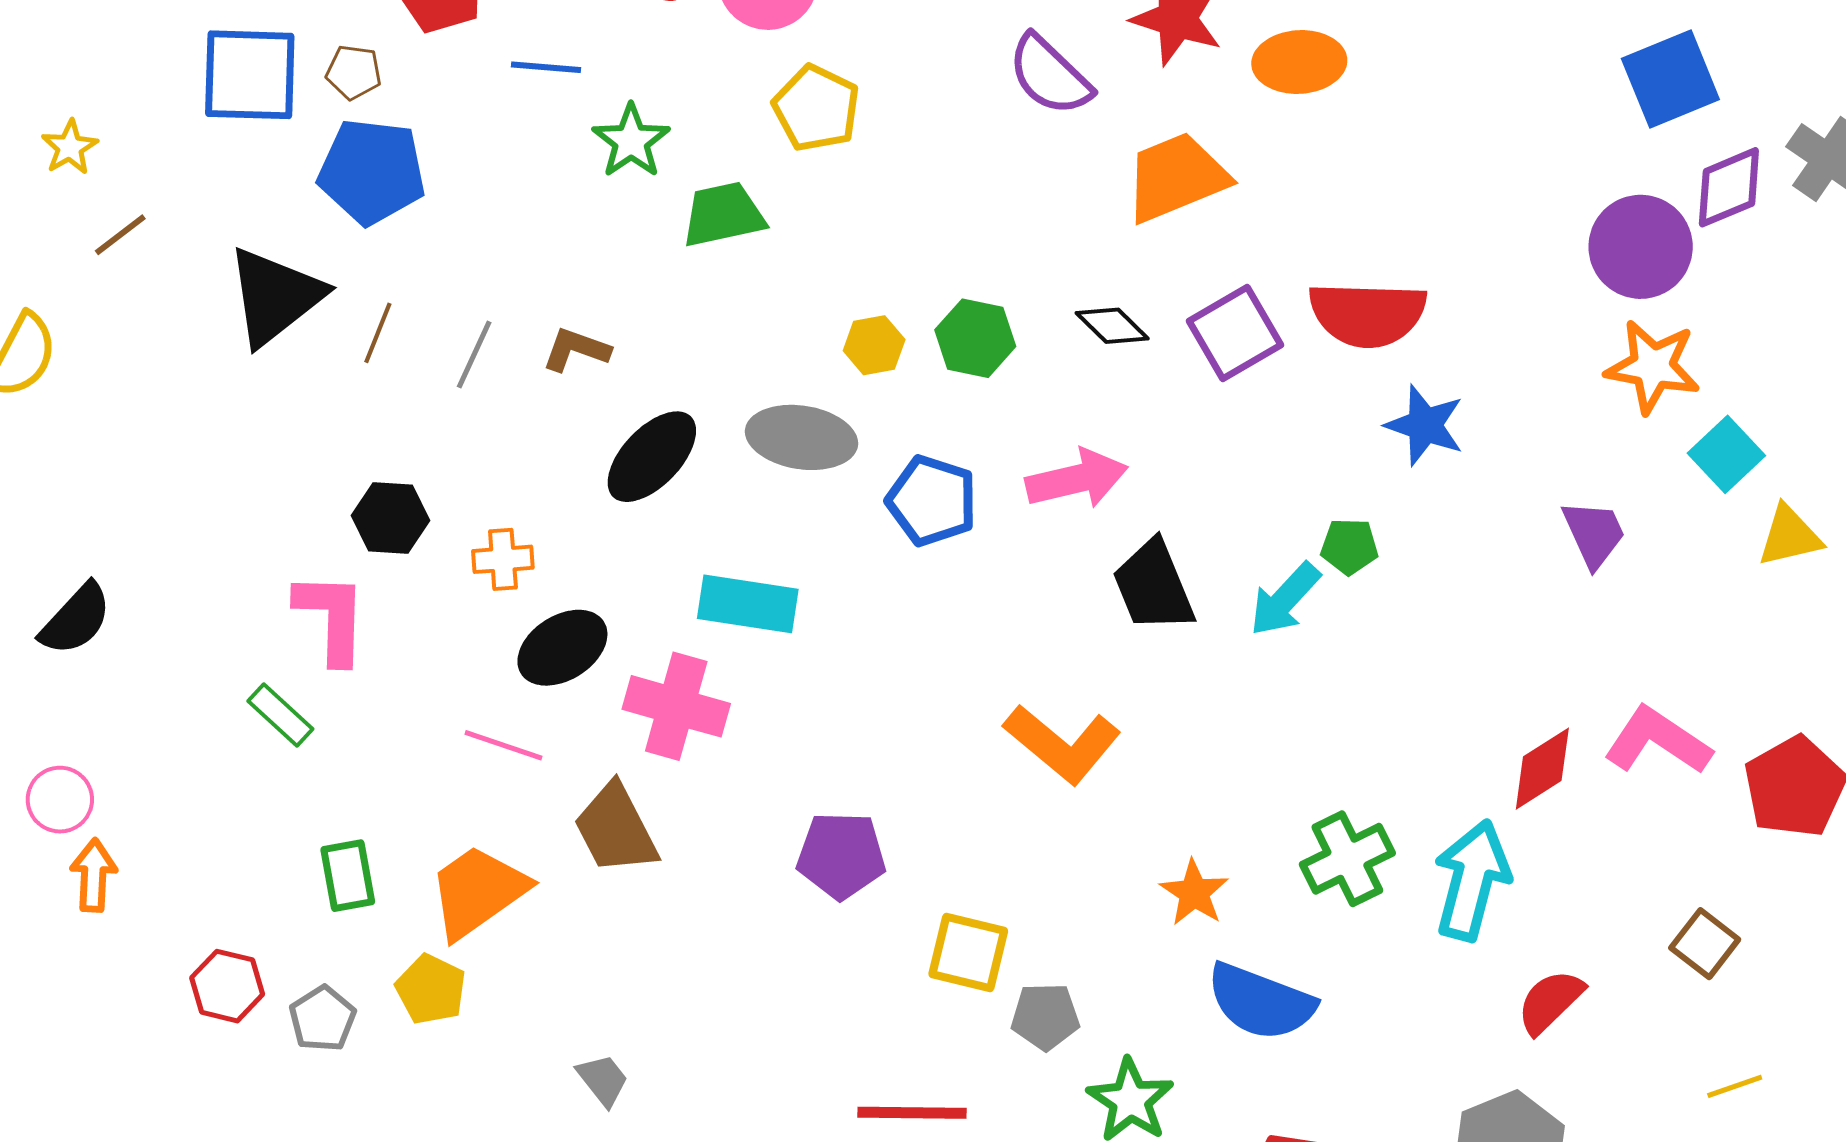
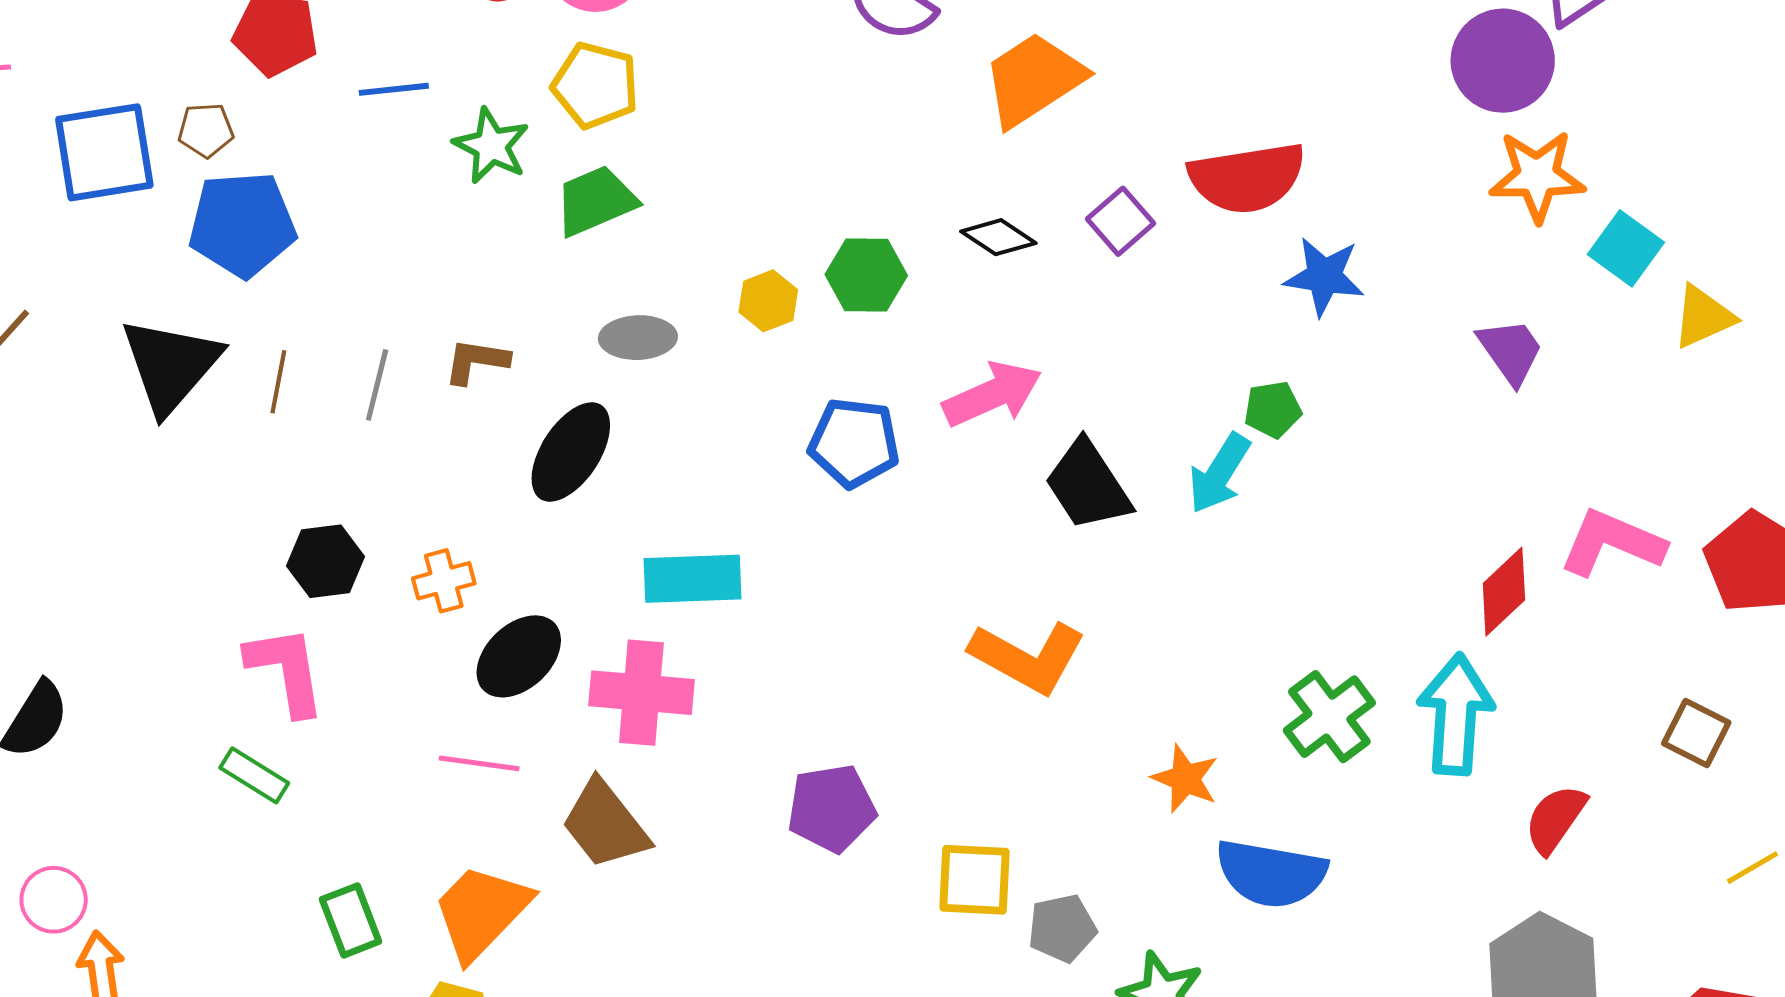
yellow pentagon: (816, 108) -> (595, 85), moved
purple square: (1235, 333) -> (1120, 221), size x0.7
gray ellipse: (802, 437) -> (638, 338), moved, size x0.7

